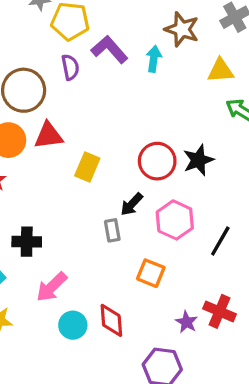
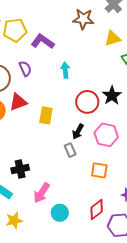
cyan arrow: (154, 59) -> (65, 70), moved
purple semicircle: (70, 67) -> (25, 69), moved
red diamond: (111, 320) -> (97, 210), moved, turned 70

